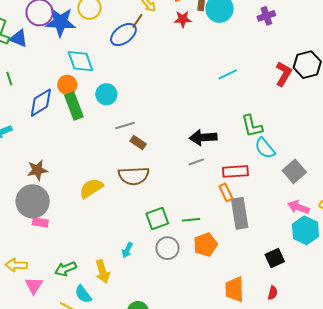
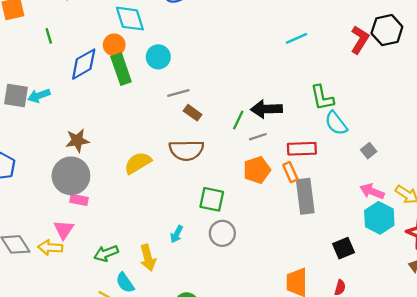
gray square: (294, 171) -> (369, 151), size x0.6
green square: (157, 218) -> (212, 199), turned 30
green line: (191, 220) -> (238, 120), moved, turned -60
orange pentagon: (205, 245) -> (257, 170), moved
pink triangle: (34, 285) -> (64, 230), moved

